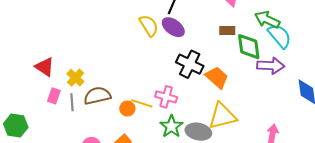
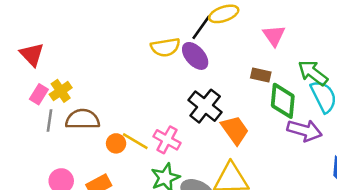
yellow semicircle: (149, 26) -> (165, 47), turned 100
red triangle: (45, 67) -> (32, 54), moved
pink rectangle: (54, 96) -> (39, 94), moved

